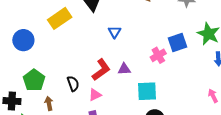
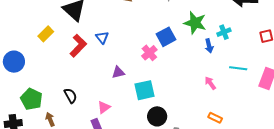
yellow rectangle: (60, 18) -> (46, 34), size x0.7
red L-shape: (101, 70) -> (78, 46), moved
pink triangle: (95, 95) -> (104, 107), moved

